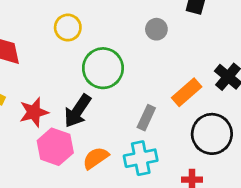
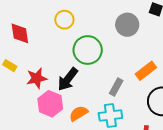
gray circle: (156, 29) -> (127, 25), size x1.5

